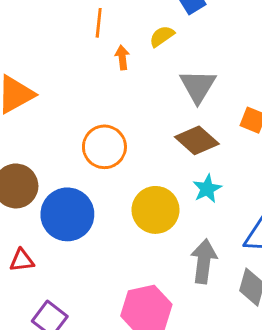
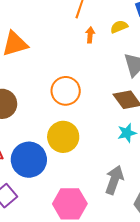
yellow circle: (156, 210) -> (63, 137), moved
blue circle: (67, 214) -> (29, 160), moved

